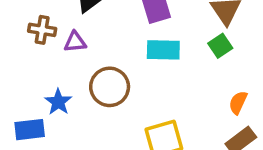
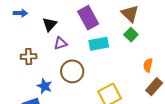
brown cross: (42, 30) -> (29, 57), moved
purple triangle: (75, 42) -> (60, 43), moved

